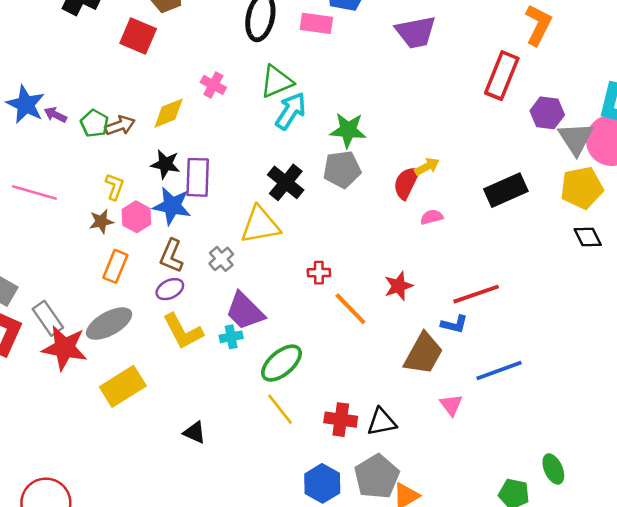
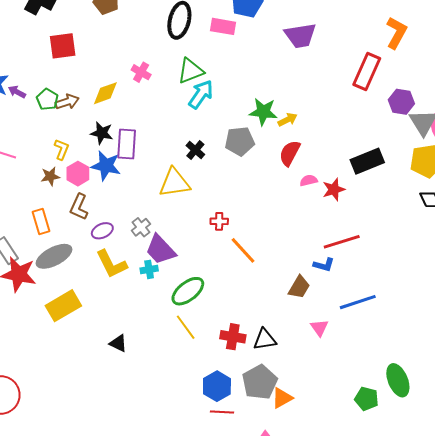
red square: (138, 36) -> (63, 46), moved, turned -32
green star: (348, 130) -> (263, 112), moved
yellow arrow: (427, 167) -> (288, 120), moved
black cross: (286, 182) -> (195, 150), size x0.7
brown L-shape: (171, 256) -> (79, 207), moved
gray cross: (221, 259) -> (141, 227), moved
orange rectangle: (115, 266) -> (41, 222), moved, turned -40
red star: (399, 286) -> (334, 189), moved
brown trapezoid: (423, 354) -> (299, 287), size x0.7
green ellipse: (553, 469) -> (398, 380), size x1.4

